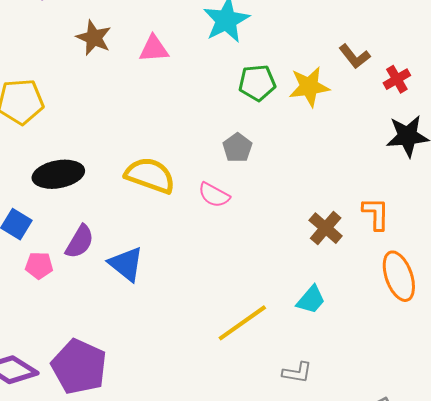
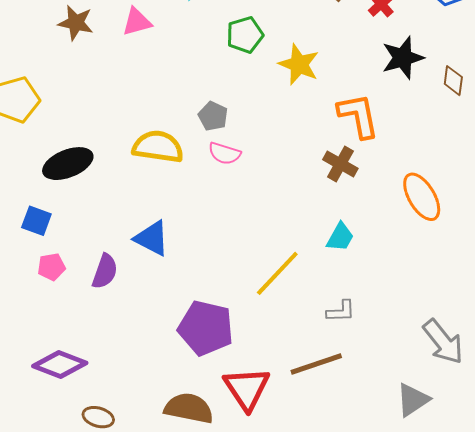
yellow star: (309, 87) -> (299, 64), moved, turned -30
gray pentagon: (237, 148) -> (213, 116), moved
orange L-shape: (376, 214) -> (358, 116), moved, size x1.4
purple semicircle: (80, 242) -> (105, 271), moved
pink pentagon: (39, 266) -> (51, 267), moved
purple pentagon: (79, 367) -> (206, 328), moved

